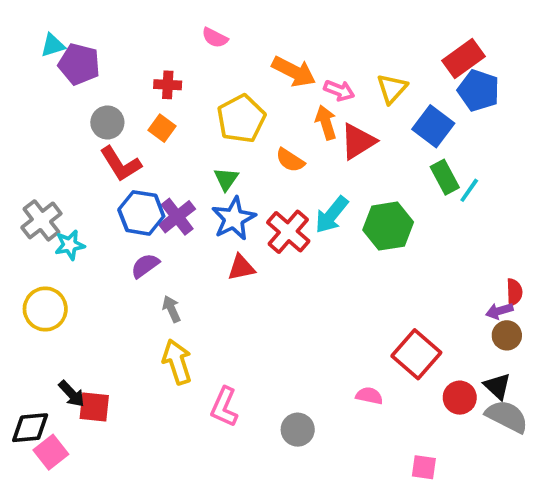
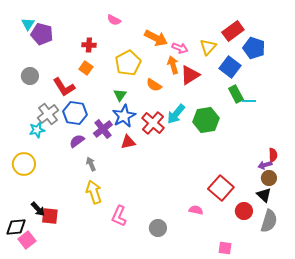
cyan triangle: (53, 45) -> (28, 24), turned -40
red rectangle: (463, 58) -> (233, 31), moved
gray circle: (107, 122) -> (30, 76), moved
cyan line: (469, 190) -> (249, 101), turned 56
purple cross: (177, 217) -> (103, 129), moved
gray cross: (41, 220) -> (48, 114), moved
black triangle: (497, 386) -> (264, 195), moved
gray semicircle: (507, 416) -> (269, 221), turned 80

